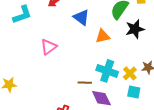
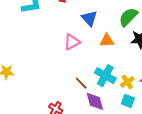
pink triangle: (49, 47) -> (72, 42), moved
brown line: (85, 83) -> (81, 83), turned 32

